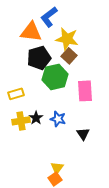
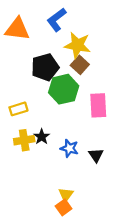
orange triangle: (31, 32) -> (17, 29), moved
blue star: (58, 119) -> (69, 148), moved

